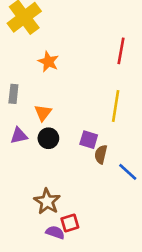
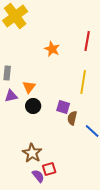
orange star: (48, 62) -> (52, 49), moved
purple triangle: (19, 136) -> (11, 96), moved
purple semicircle: (55, 232) -> (38, 176), turned 32

